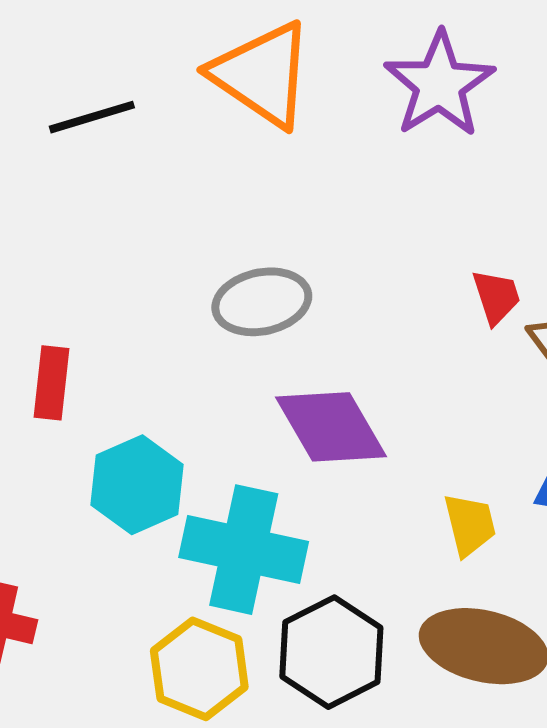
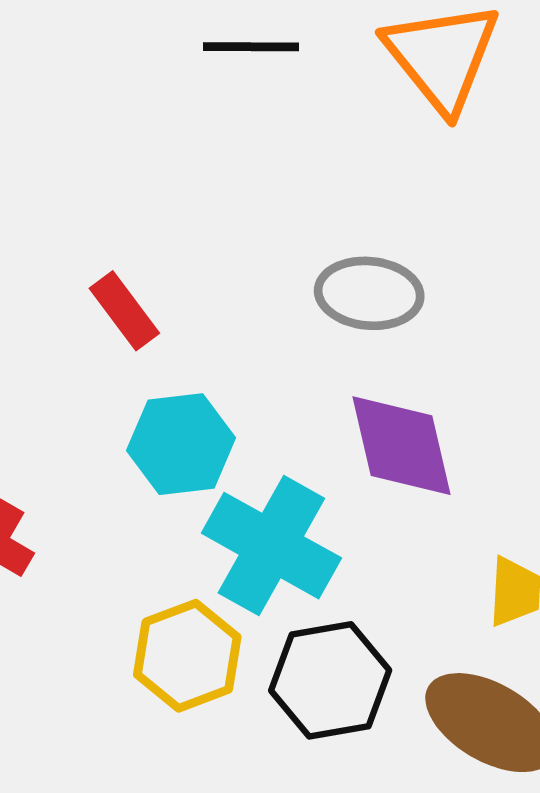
red rectangle: (51, 383) -> (124, 311), turned -60

